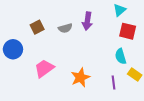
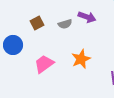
purple arrow: (87, 21) -> (87, 17), turned -78
orange star: (80, 77) -> (81, 59), moved

